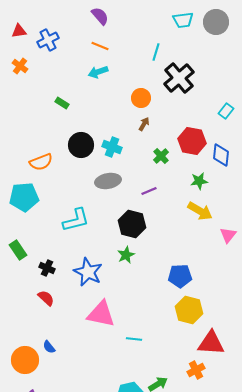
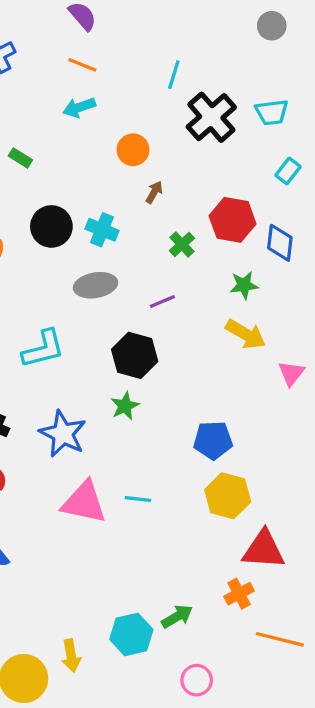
cyan trapezoid: (183, 20) -> (272, 112), moved
gray circle: (216, 22) -> (272, 26), size x0.7
orange circle: (141, 98) -> (133, 150), moved
cyan line: (134, 339) -> (138, 499), moved

